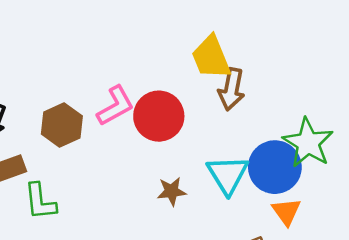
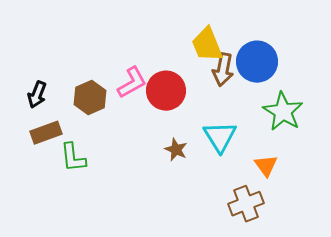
blue circle: (275, 167) -> (257, 62), moved
brown star: (172, 191) -> (176, 150), turned 30

